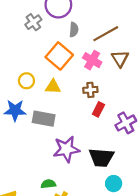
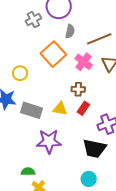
yellow triangle: (53, 87) -> (60, 109), moved
black trapezoid: (101, 158) -> (94, 148), moved

